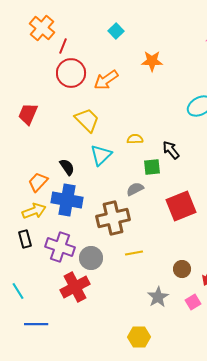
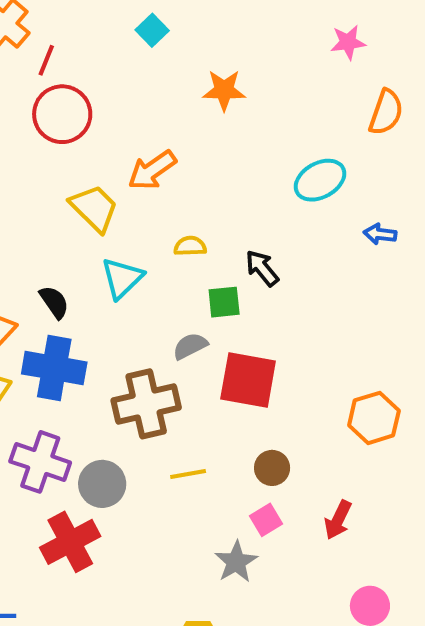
orange arrow: (106, 80) -> (152, 170), moved
red square: (181, 206) -> (248, 380), moved, turned 32
brown circle: (182, 269) -> (272, 468), moved
pink square: (193, 302) -> (266, 520), moved

